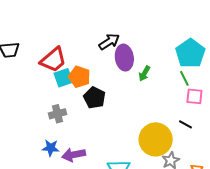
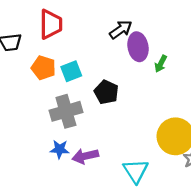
red trapezoid: (53, 60) -> (51, 24), moved, turned -48
orange pentagon: (79, 77) -> (43, 68), moved
gray cross: (58, 114) -> (66, 111), size x1.6

